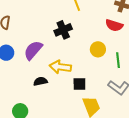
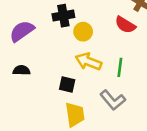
yellow circle: (98, 49) -> (83, 32), moved
yellow arrow: (60, 67) -> (88, 61), moved

